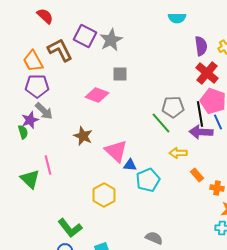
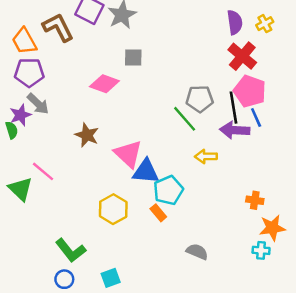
pink line: (48, 165) -> (43, 171), turned -36
blue triangle: (130, 165) -> (146, 171), size x1.6
orange rectangle: (197, 175) -> (158, 213), moved
gray semicircle: (154, 238) -> (197, 252), moved

